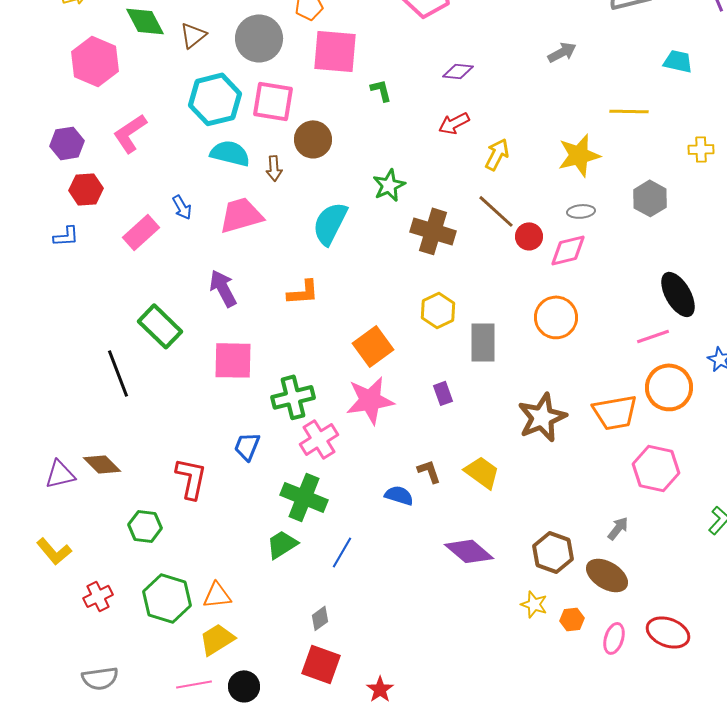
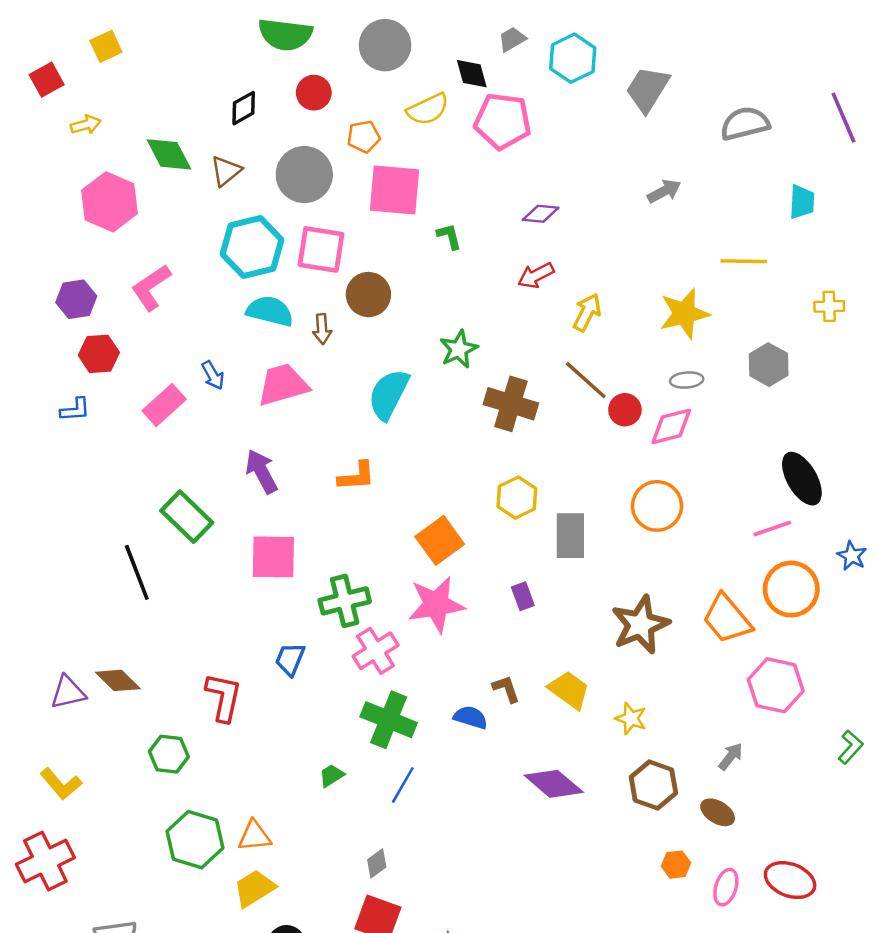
cyan trapezoid: (678, 61) -> (802, 202), turned 80
orange trapezoid: (615, 412) -> (727, 619), turned 60
green cross: (304, 497) -> (389, 720), moved
green trapezoid: (282, 544) -> (332, 776), size x0.7
brown ellipse: (607, 575) -> (718, 812), size x0.7
red cross: (98, 596) -> (45, 861), moved, size x1.6
yellow star: (534, 604) -> (631, 718), moved

